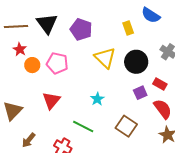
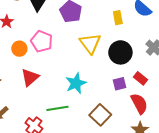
orange circle: (32, 65) -> (19, 49), moved
cyan star: (97, 99) -> (76, 83), size x1.5
green line: (83, 126) -> (57, 108), turned -45

